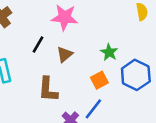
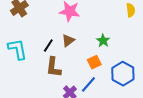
black line: (38, 44) -> (48, 45), moved
blue hexagon: (136, 75) -> (123, 74), moved

